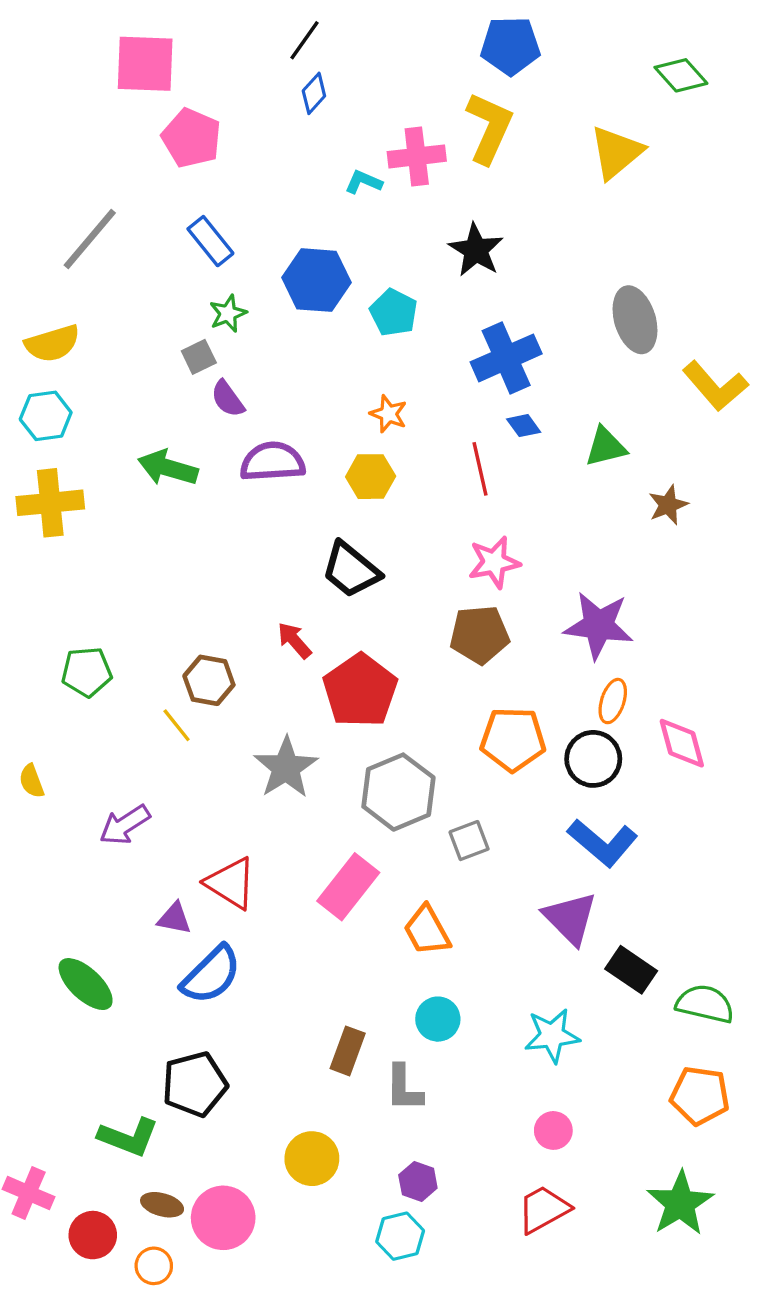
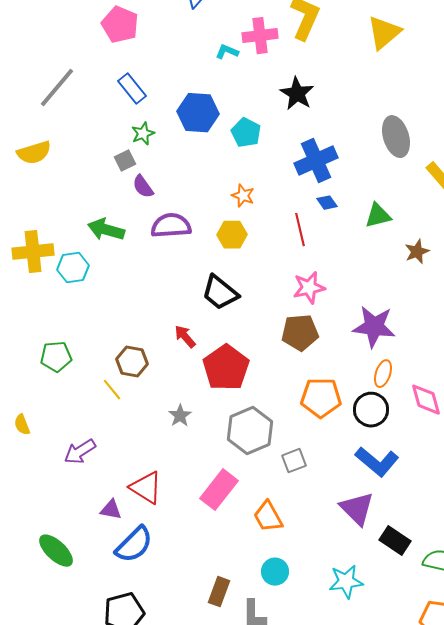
cyan hexagon: (46, 416) -> (73, 268), moved
gray star: (286, 767) -> (180, 416), size x0.6

